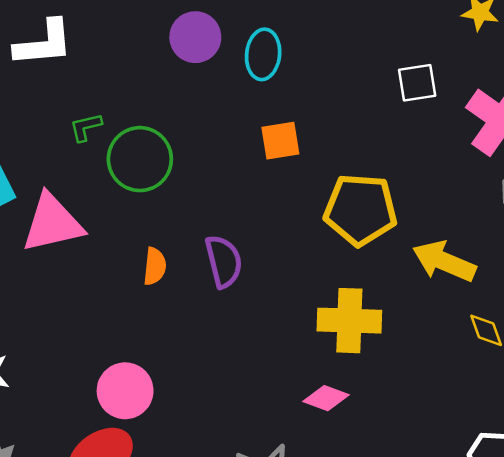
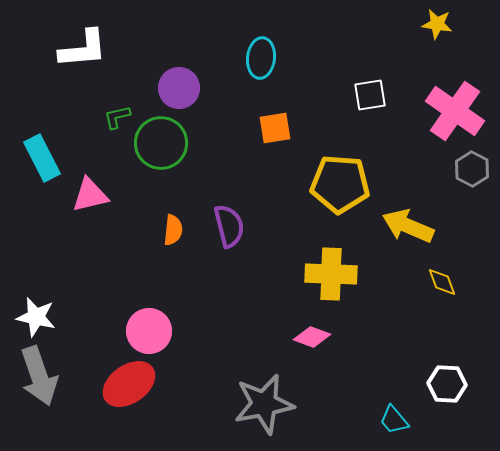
purple circle: (195, 37) -> (179, 88), moved
white square: (417, 83) -> (370, 95), moved
pink triangle: (52, 223) -> (90, 195), size x0.7

